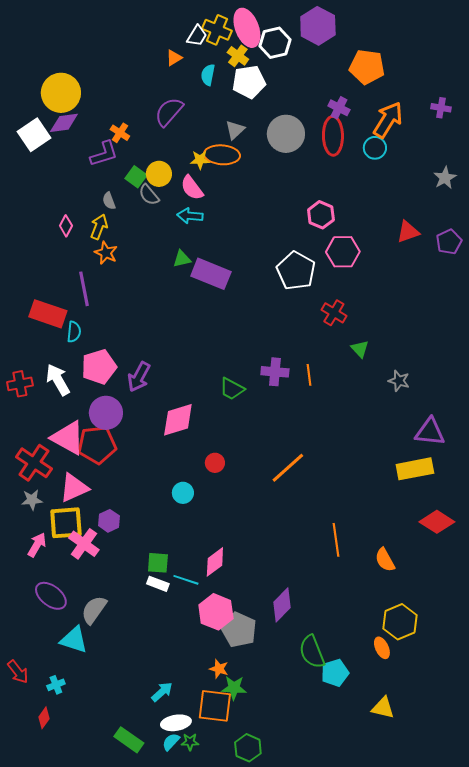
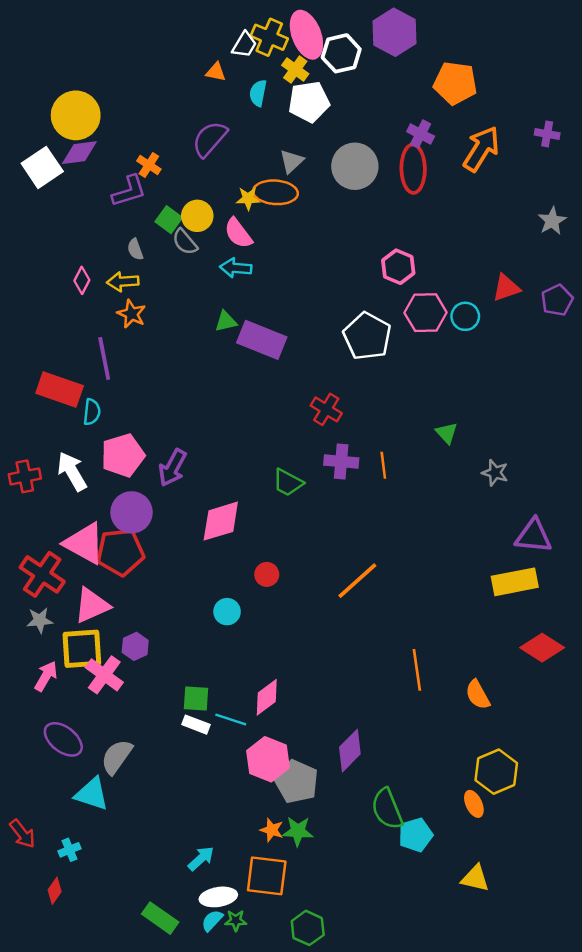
orange triangle: (174, 58) -> (216, 72), turned 42
cyan circle: (375, 148) -> (465, 316), moved
yellow arrow: (99, 227) -> (123, 282), turned -115
red cross: (334, 313) -> (326, 409), moved
green star: (234, 688) -> (298, 831), moved

